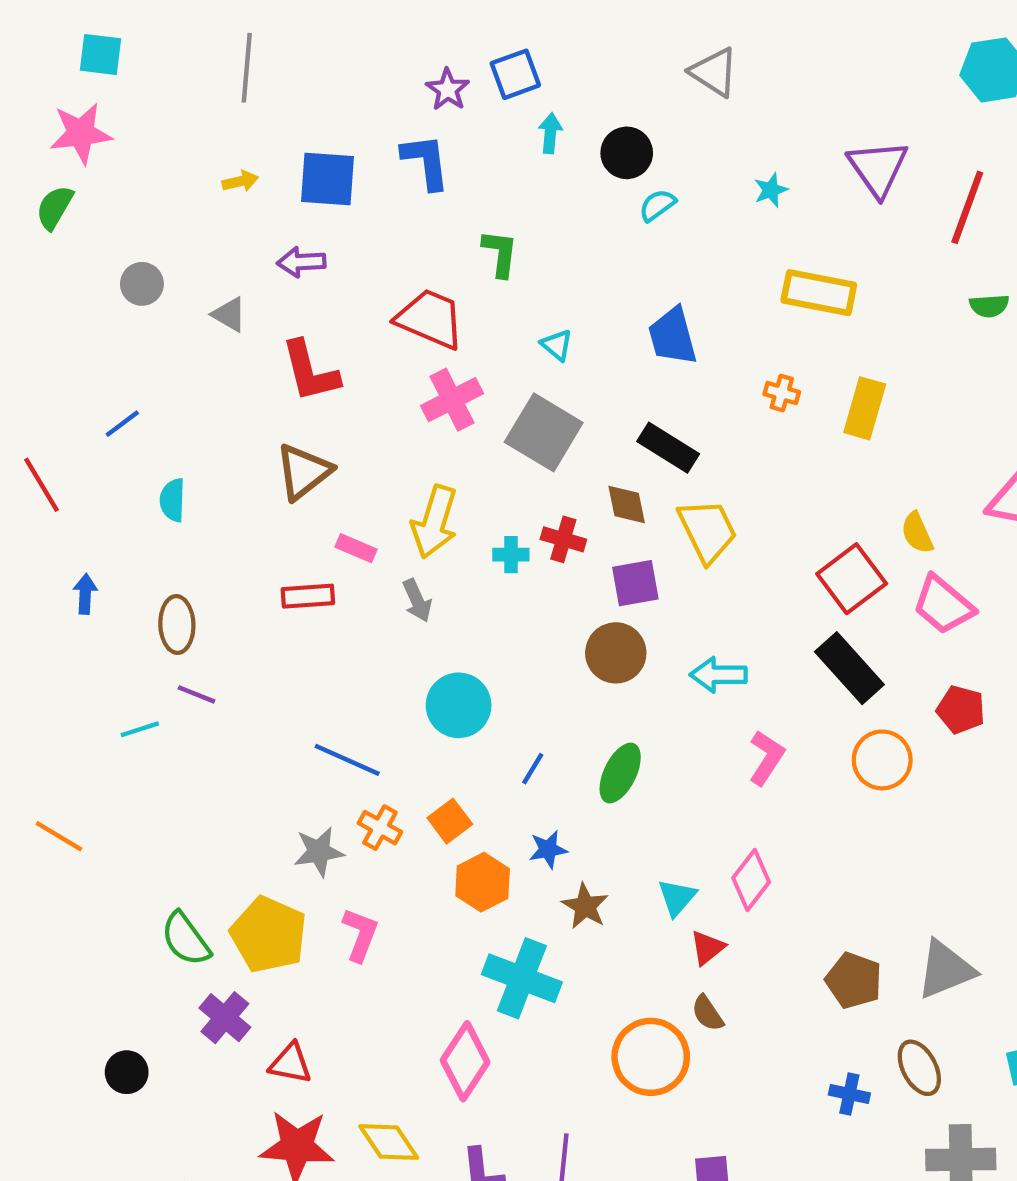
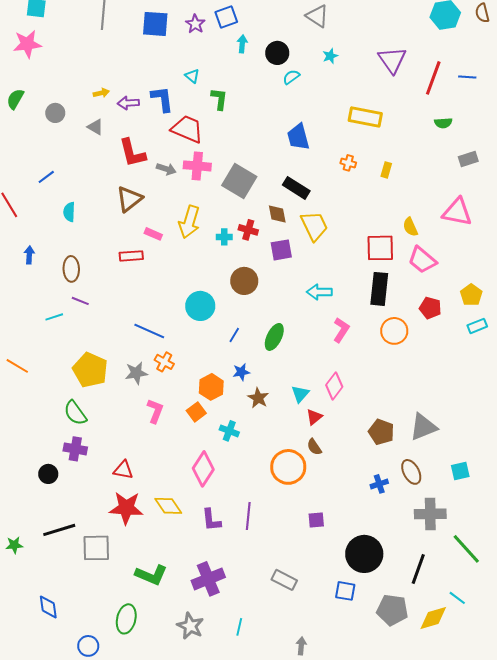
blue L-shape: (426, 162) -> (162, 99), moved
blue square: (328, 179) -> (155, 24), moved
yellow arrow: (240, 181) -> (101, 93), moved
cyan star: (771, 190) -> (330, 56), moved
green semicircle: (55, 207) -> (15, 99), moved
cyan triangle: (557, 345) -> (192, 76), moved
pink cross: (452, 400) -> (197, 166), turned 32
yellow rectangle: (865, 408) -> (386, 170), size x0.6
red square: (852, 579) -> (380, 248), turned 36
gray arrow: (417, 601) -> (166, 169), moved, turned -48
brown circle: (616, 653) -> (244, 281), moved
black rectangle: (849, 668) -> (379, 289), turned 48
orange square: (450, 821) -> (196, 412), moved
yellow pentagon: (269, 935) -> (90, 370), moved
cyan cross: (522, 978) -> (229, 431), size x0.6
purple cross: (225, 1018) -> (75, 449), moved, turned -30
blue cross: (849, 1094) -> (379, 484), turned -30

